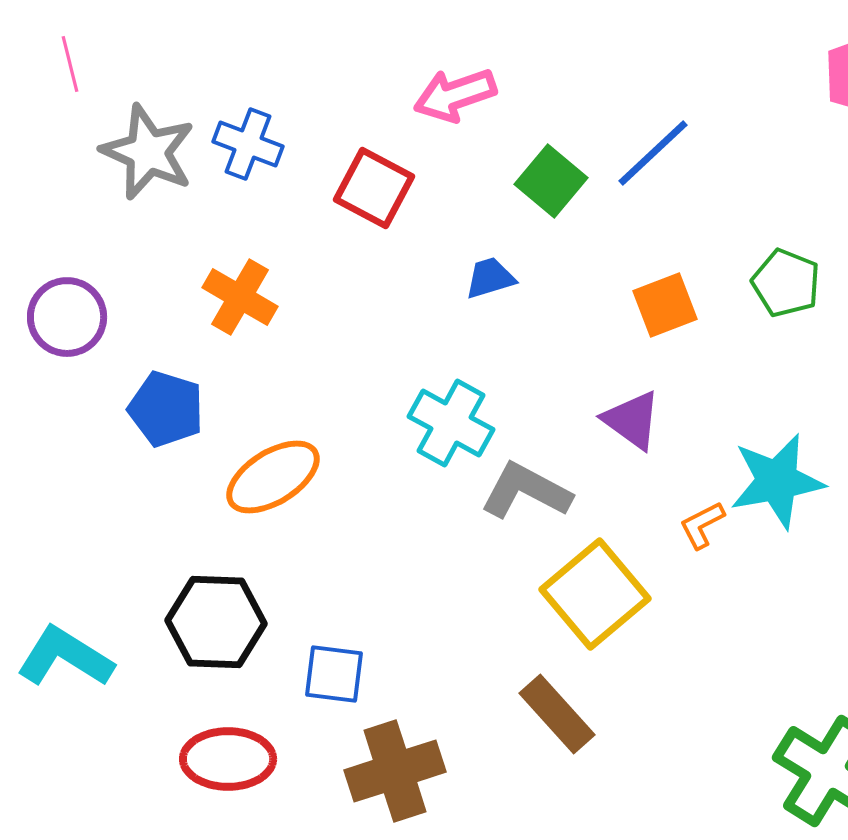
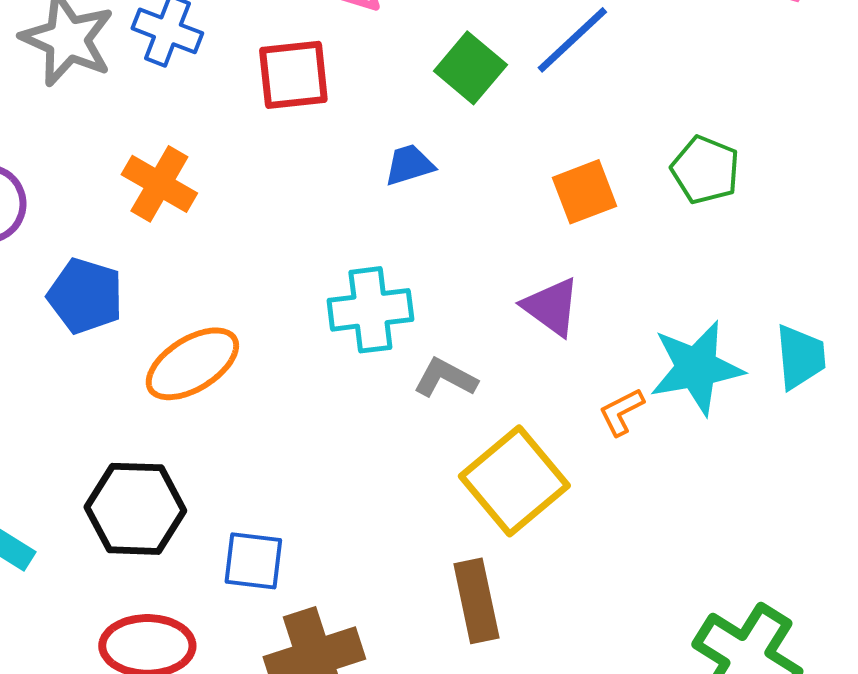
red square: (374, 188) -> (293, 75), turned -34
cyan cross: (451, 423) -> (370, 310), turned -36
gray L-shape: (526, 491) -> (445, 378), size x0.7
brown rectangle: (557, 714) -> (476, 601), turned 30

